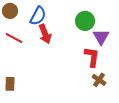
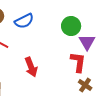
blue semicircle: (38, 16) -> (24, 21), turned 36
red arrow: (45, 34) -> (31, 67), moved

